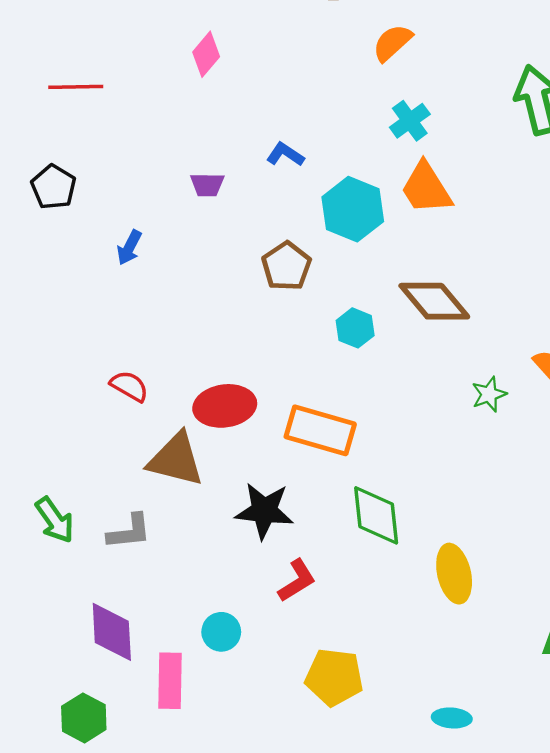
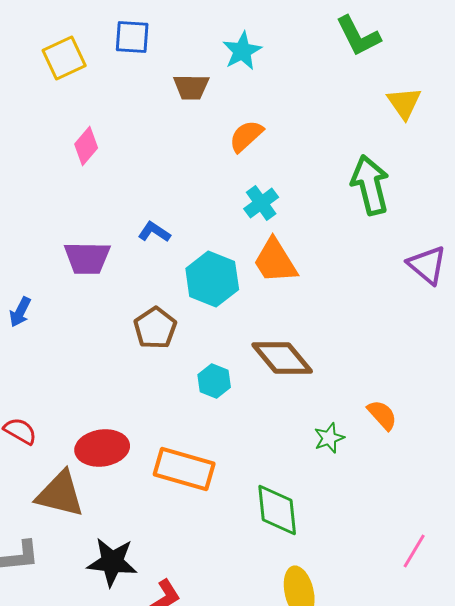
purple trapezoid: (207, 185) -> (87, 258), size x1.6
black star: (264, 511) -> (112, 562), moved
green diamond: (376, 515) -> (277, 510), moved

